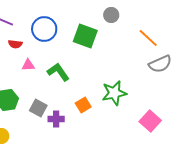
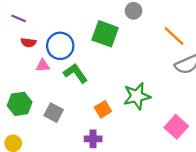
blue circle: (44, 29) -> (60, 46), moved
purple cross: (56, 119) -> (93, 139), moved

